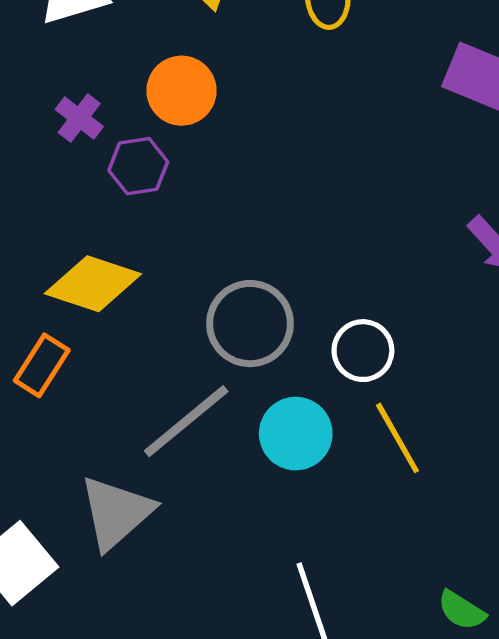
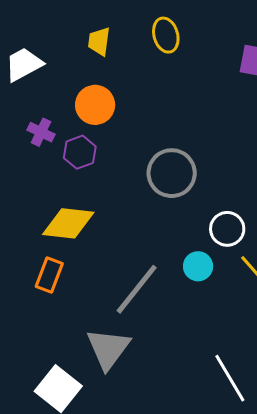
gray circle: (250, 324) -> (172, 173), moved
cyan circle: (296, 434) -> (198, 266), moved, size x0.7

